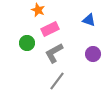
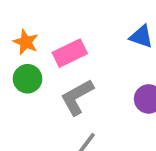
orange star: (38, 10) -> (26, 42), moved

